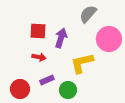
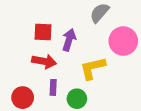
red arrow: (39, 57) -> (44, 61), size x1.5
purple rectangle: (47, 80) -> (53, 87), turned -64

